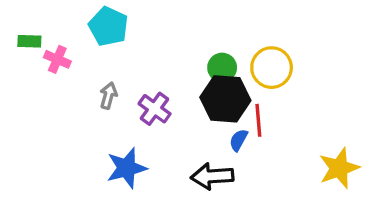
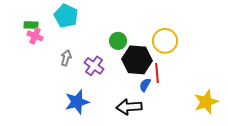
green rectangle: (29, 41) -> (31, 25), moved
green circle: (222, 68) -> (118, 41), moved

